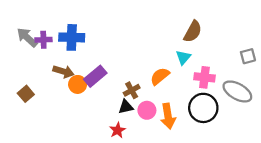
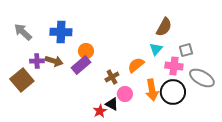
purple cross: (43, 40) -> (37, 61), moved
gray square: (248, 56) -> (186, 50), moved
orange circle: (78, 84) -> (86, 51), moved
brown square: (26, 94) -> (22, 80), size x1.6
black triangle: (126, 107) -> (112, 104), moved, turned 40
orange arrow: (168, 116) -> (152, 90), moved

